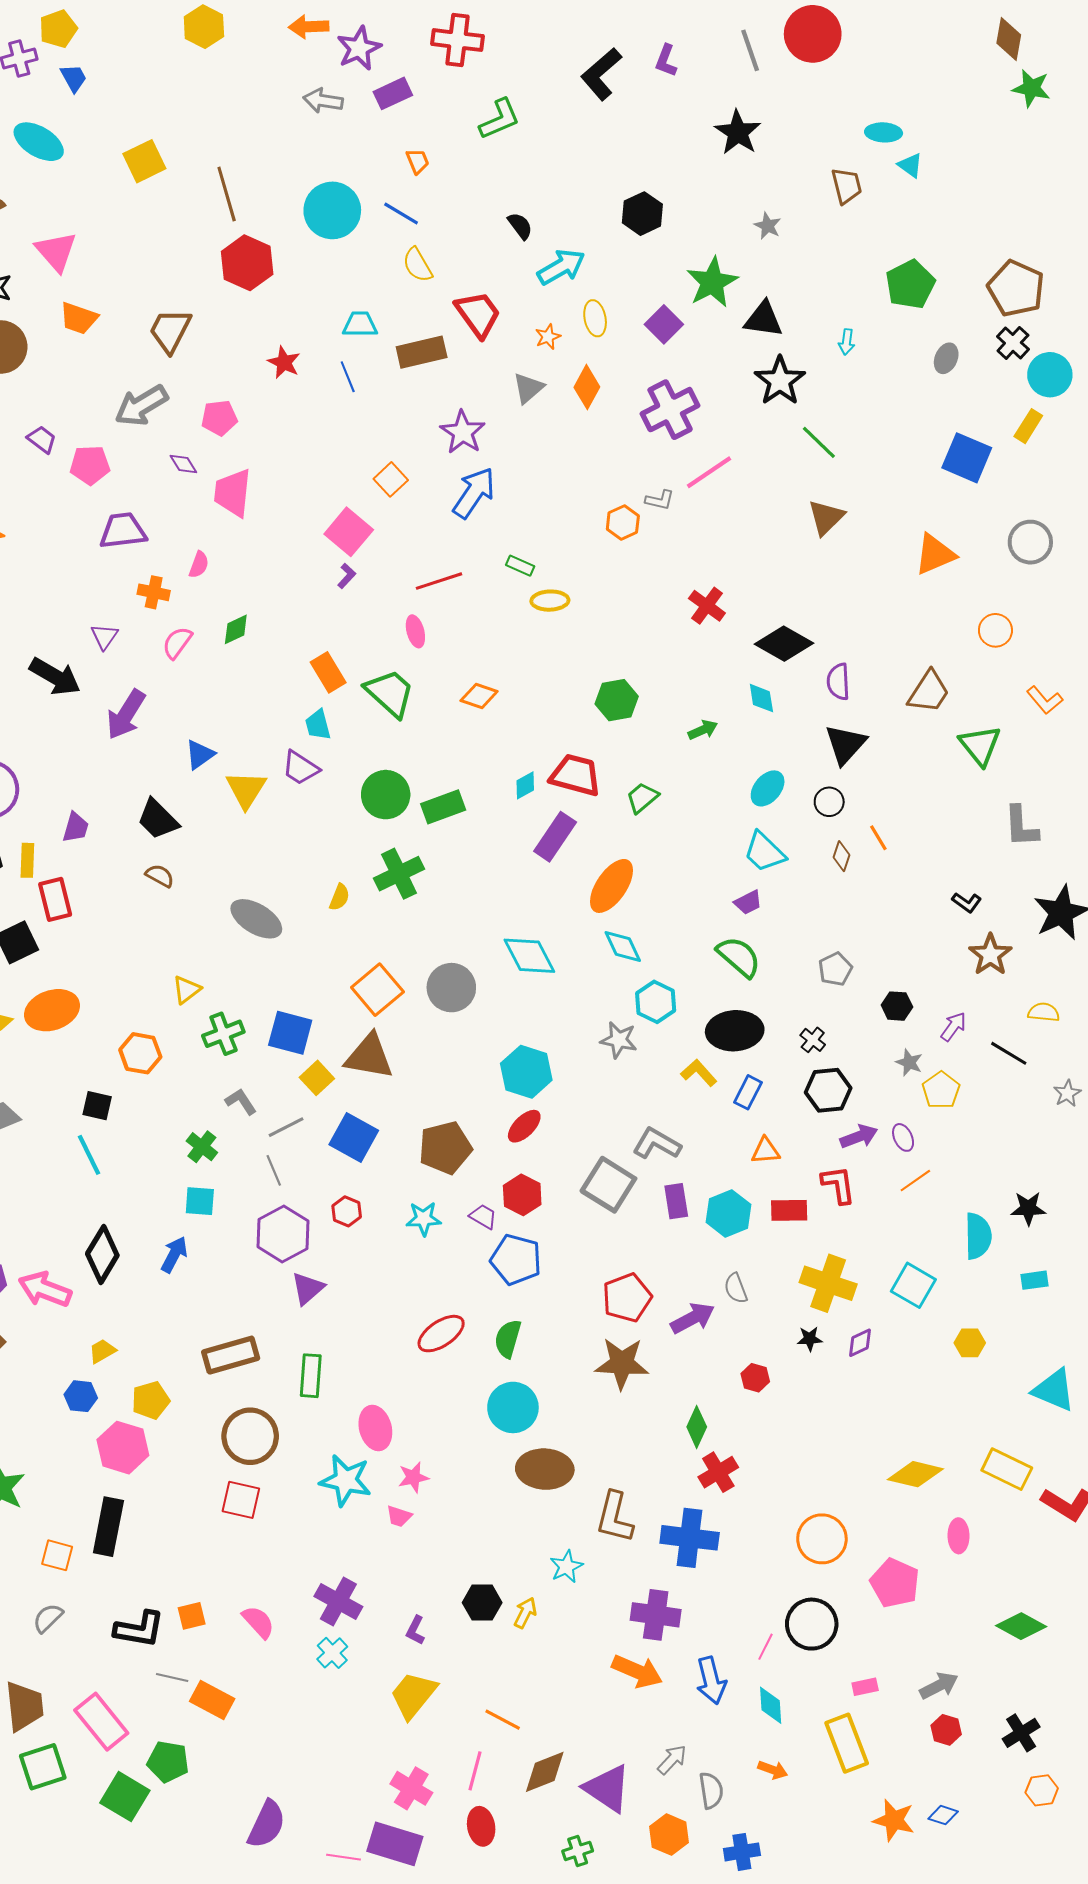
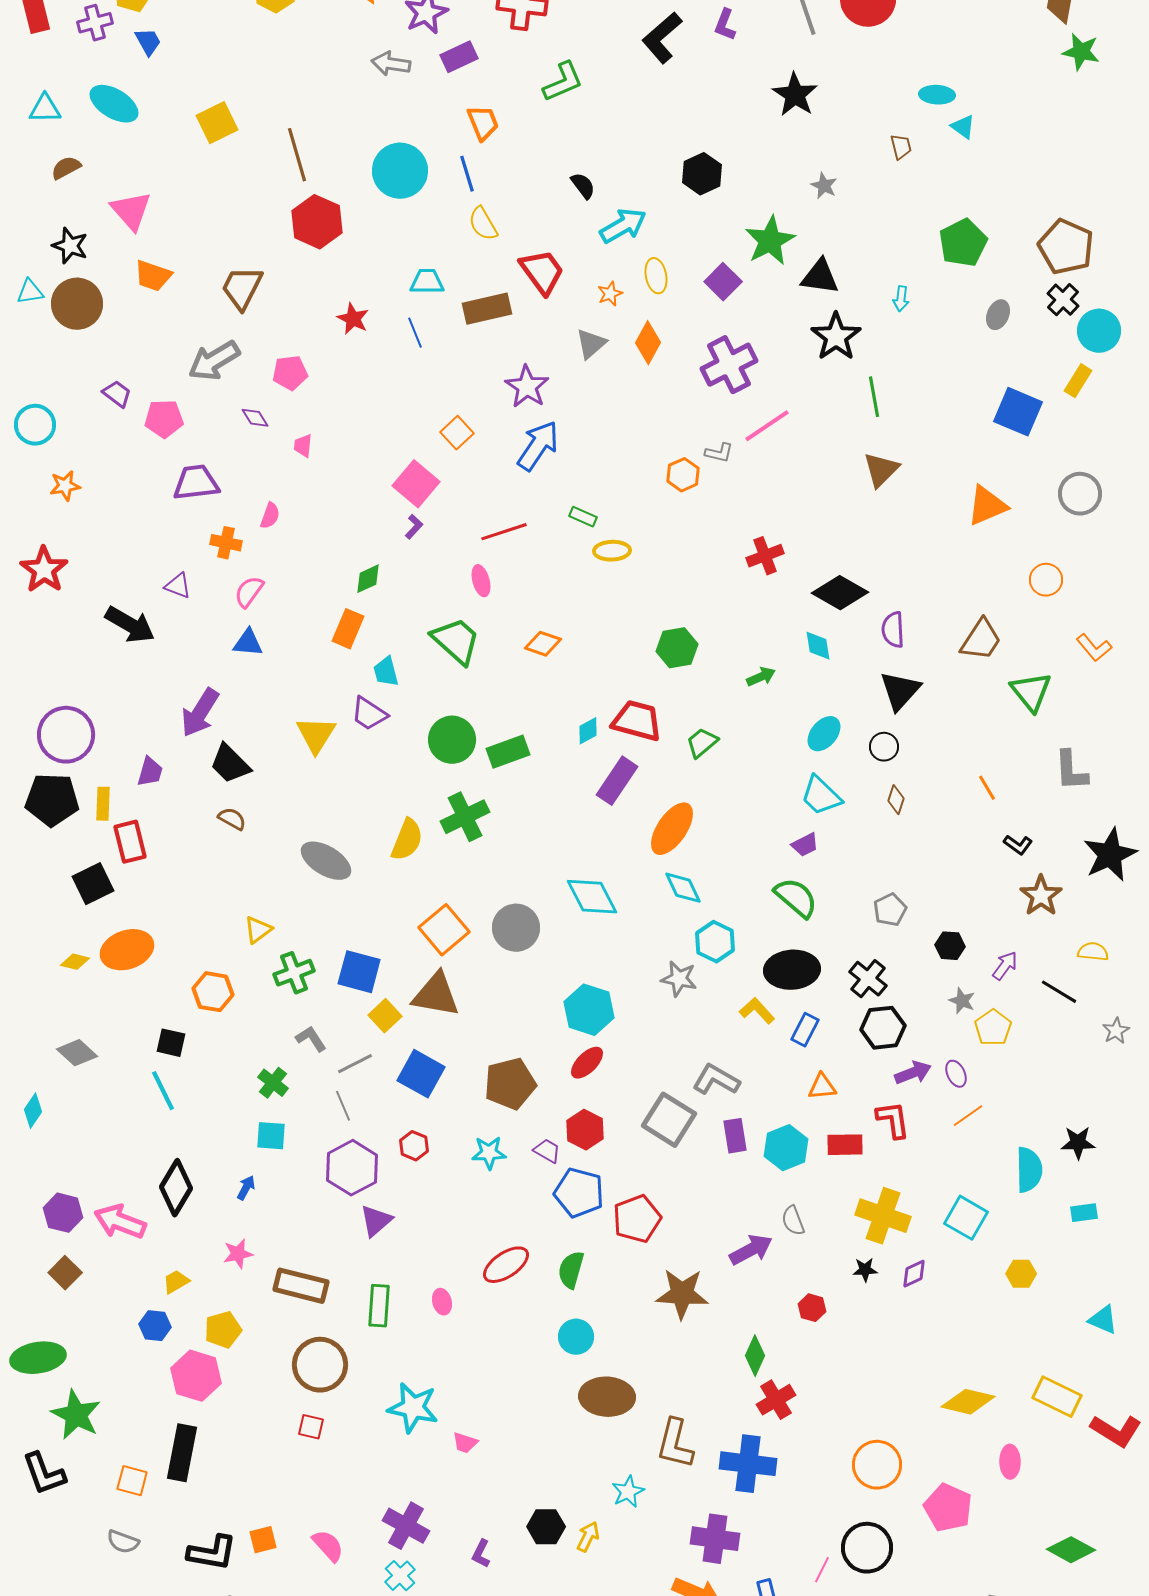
orange trapezoid: (417, 161) -> (483, 123), size x1.4
brown trapezoid: (847, 186) -> (901, 147), size x0.7
blue line: (401, 214) -> (467, 174), turned 42
green line: (819, 442) -> (874, 397), turned 36
pink trapezoid: (233, 493) -> (303, 446), size x0.5
red cross: (707, 606) -> (765, 556), turned 33
green diamond: (236, 629) -> (368, 579), moved
purple triangle: (104, 636) -> (178, 586), turned -44
orange rectangle: (328, 672) -> (348, 629), moved, turned 54
purple arrow: (126, 715) -> (200, 713), moved
blue triangle: (200, 755) -> (248, 643), moved, turned 40
orange line: (878, 838) -> (987, 788), moved
yellow semicircle: (339, 897) -> (407, 840), size x1.6
black cross: (813, 1040) -> (868, 979), size x1.5
blue arrow: (174, 1255) -> (246, 1188), size x0.7
red pentagon: (627, 1298) -> (637, 1219), moved
brown rectangle: (231, 1355) -> (301, 1286), turned 30
cyan triangle: (1054, 1390) -> (1103, 1320), size x0.7
cyan circle: (513, 1407) -> (576, 1337), size x0.7
pink ellipse: (375, 1428) -> (442, 1302), moved, size x0.6
pink star: (413, 1477) -> (238, 1254), moved
red square: (241, 1500) -> (311, 1427), size x0.7
gray semicircle: (48, 1618) -> (123, 1542), turned -116

